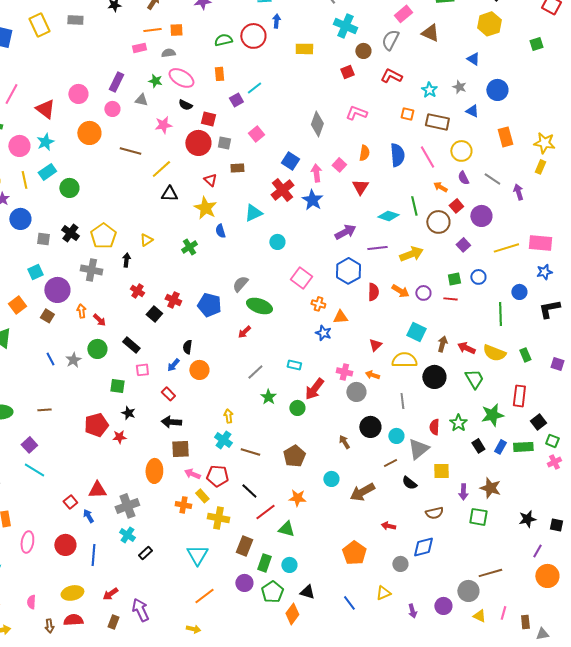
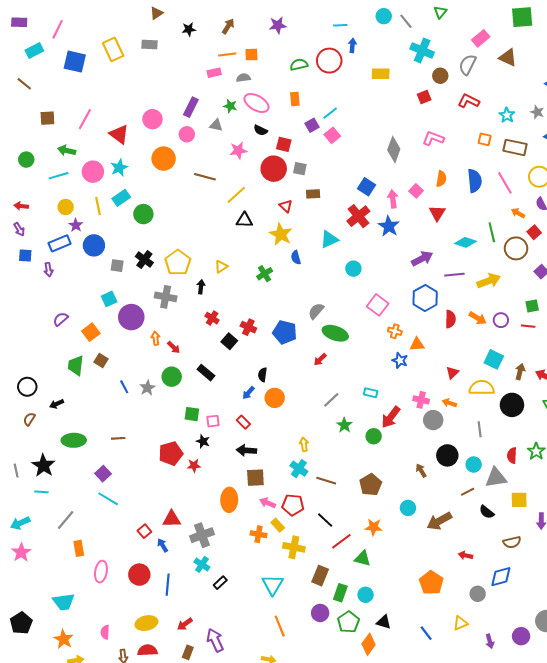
pink square: (256, 134) -> (332, 135), moved
brown square: (47, 316) -> (101, 361), moved
pink square: (142, 370) -> (213, 421), moved
gray triangle: (418, 449) -> (496, 478), turned 30
orange line: (204, 596) -> (280, 626), turned -75

